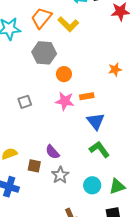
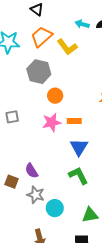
pink star: (65, 101) -> (52, 122), turned -30
gray star: (60, 175) -> (36, 195), turned -30
cyan circle: (92, 185) -> (55, 208), moved

